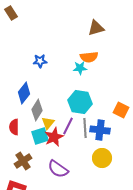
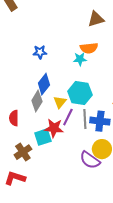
blue diamond: (24, 93) -> (44, 84), moved
yellow triangle: (48, 123) -> (60, 102), moved
cyan square: (40, 136) -> (43, 137), moved
red star: (54, 137) -> (54, 128), turned 30
purple semicircle: (58, 169) -> (90, 160), moved

